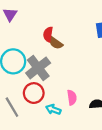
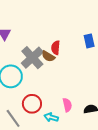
red semicircle: (48, 34) -> (56, 48), moved
gray cross: (38, 68) -> (32, 58), moved

